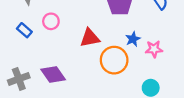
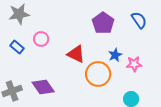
red triangle: (90, 38) -> (76, 54), turned 36

